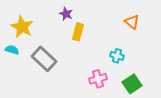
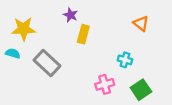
yellow star: (22, 27) -> (23, 29), turned -30

